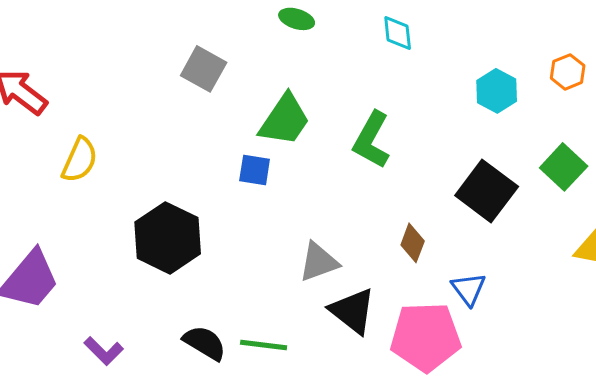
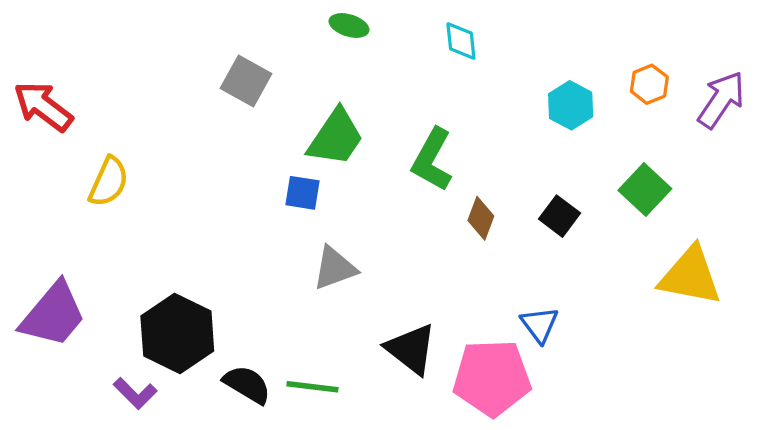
black square: (487, 191) -> (560, 216), size x0.6
black hexagon: (168, 238) -> (177, 334), moved
brown diamond: (413, 243) -> (481, 218), moved
gray triangle: (319, 262) -> (335, 268), moved

